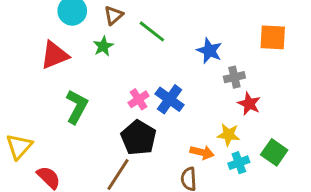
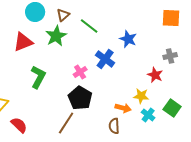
orange square: (273, 37) -> (171, 18), moved
green star: (103, 46) -> (56, 36), size x1.5
gray cross: (234, 77) -> (170, 56), moved
blue cross: (170, 99) -> (105, 59), moved
cyan cross: (239, 163) -> (148, 115), turned -32

